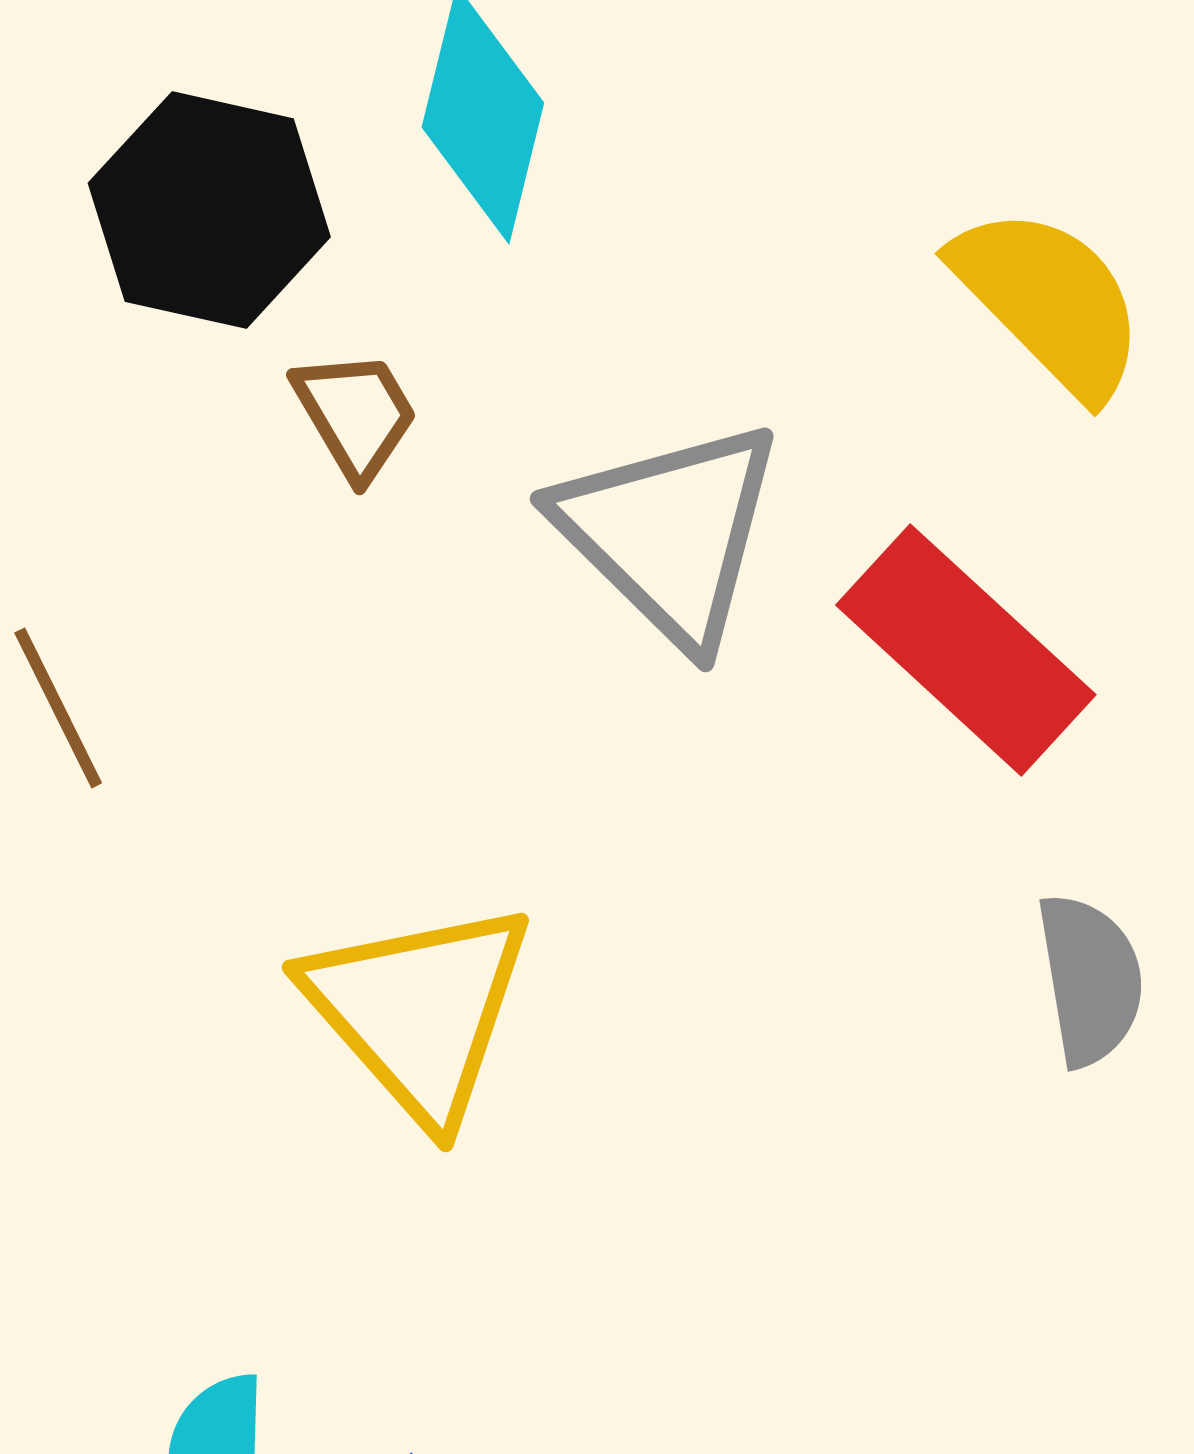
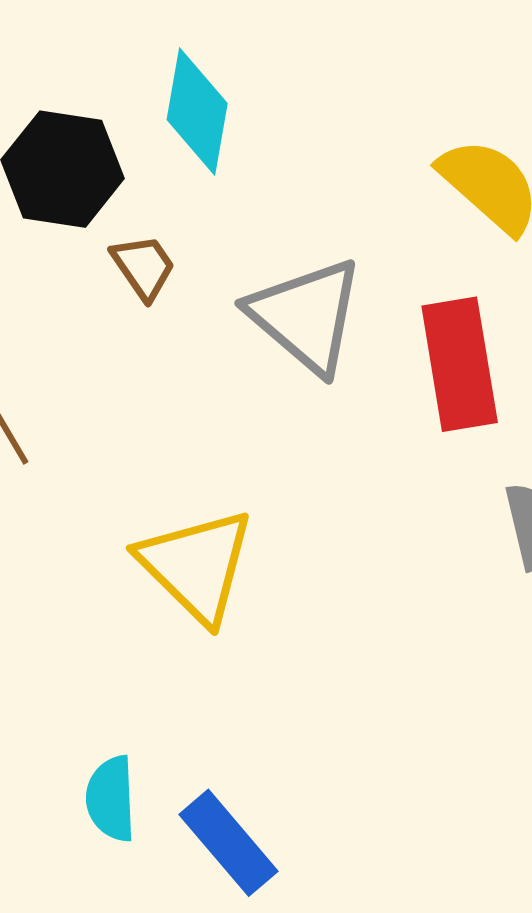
red rectangle: (966, 650) -> (460, 364), turned 42

